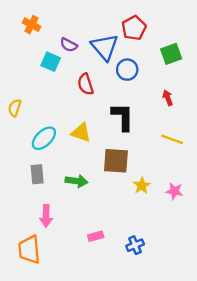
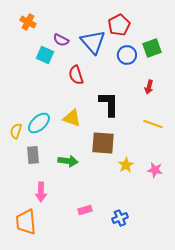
blue circle: (127, 70) -> (127, 55), moved
red arrow: (168, 98) -> (149, 87), turned -144
yellow semicircle: (15, 108) -> (16, 131), moved

